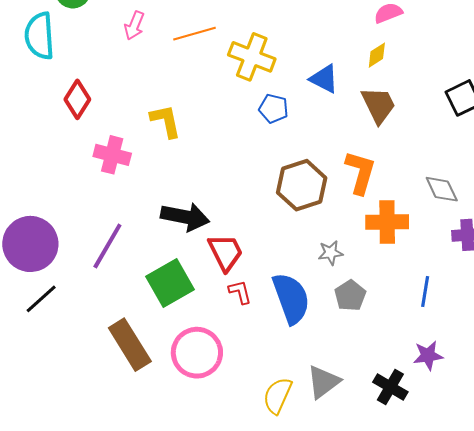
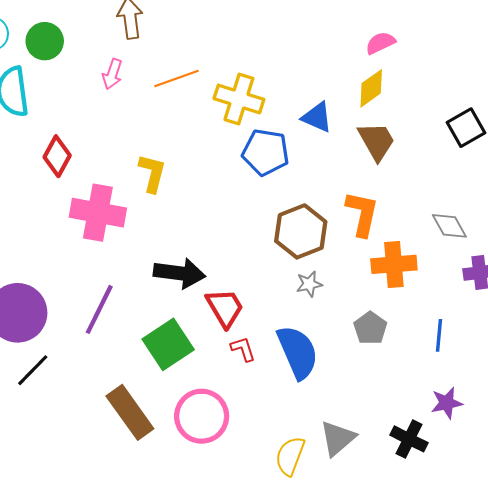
yellow diamond: (377, 55) -> (371, 88), size x1.4
blue pentagon: (274, 109) -> (266, 152), size x1.5
yellow L-shape: (166, 121) -> (152, 173), turned 30
pink cross: (112, 155) -> (98, 213), size x1.4
gray star: (331, 253) -> (309, 284), moved
gray pentagon: (350, 296) -> (370, 328), moved

